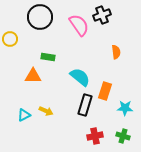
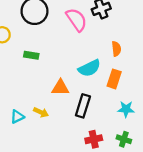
green rectangle: (48, 57) -> (31, 55), moved
orange triangle: (33, 76) -> (60, 88), moved
cyan semicircle: (80, 77) -> (89, 68), moved, turned 115
orange rectangle: (105, 91) -> (114, 79), moved

